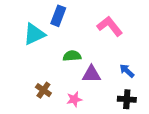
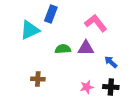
purple triangle: (91, 74) -> (86, 48), moved
brown cross: (43, 90) -> (38, 79), turned -32
pink star: (74, 99) -> (87, 87), moved

